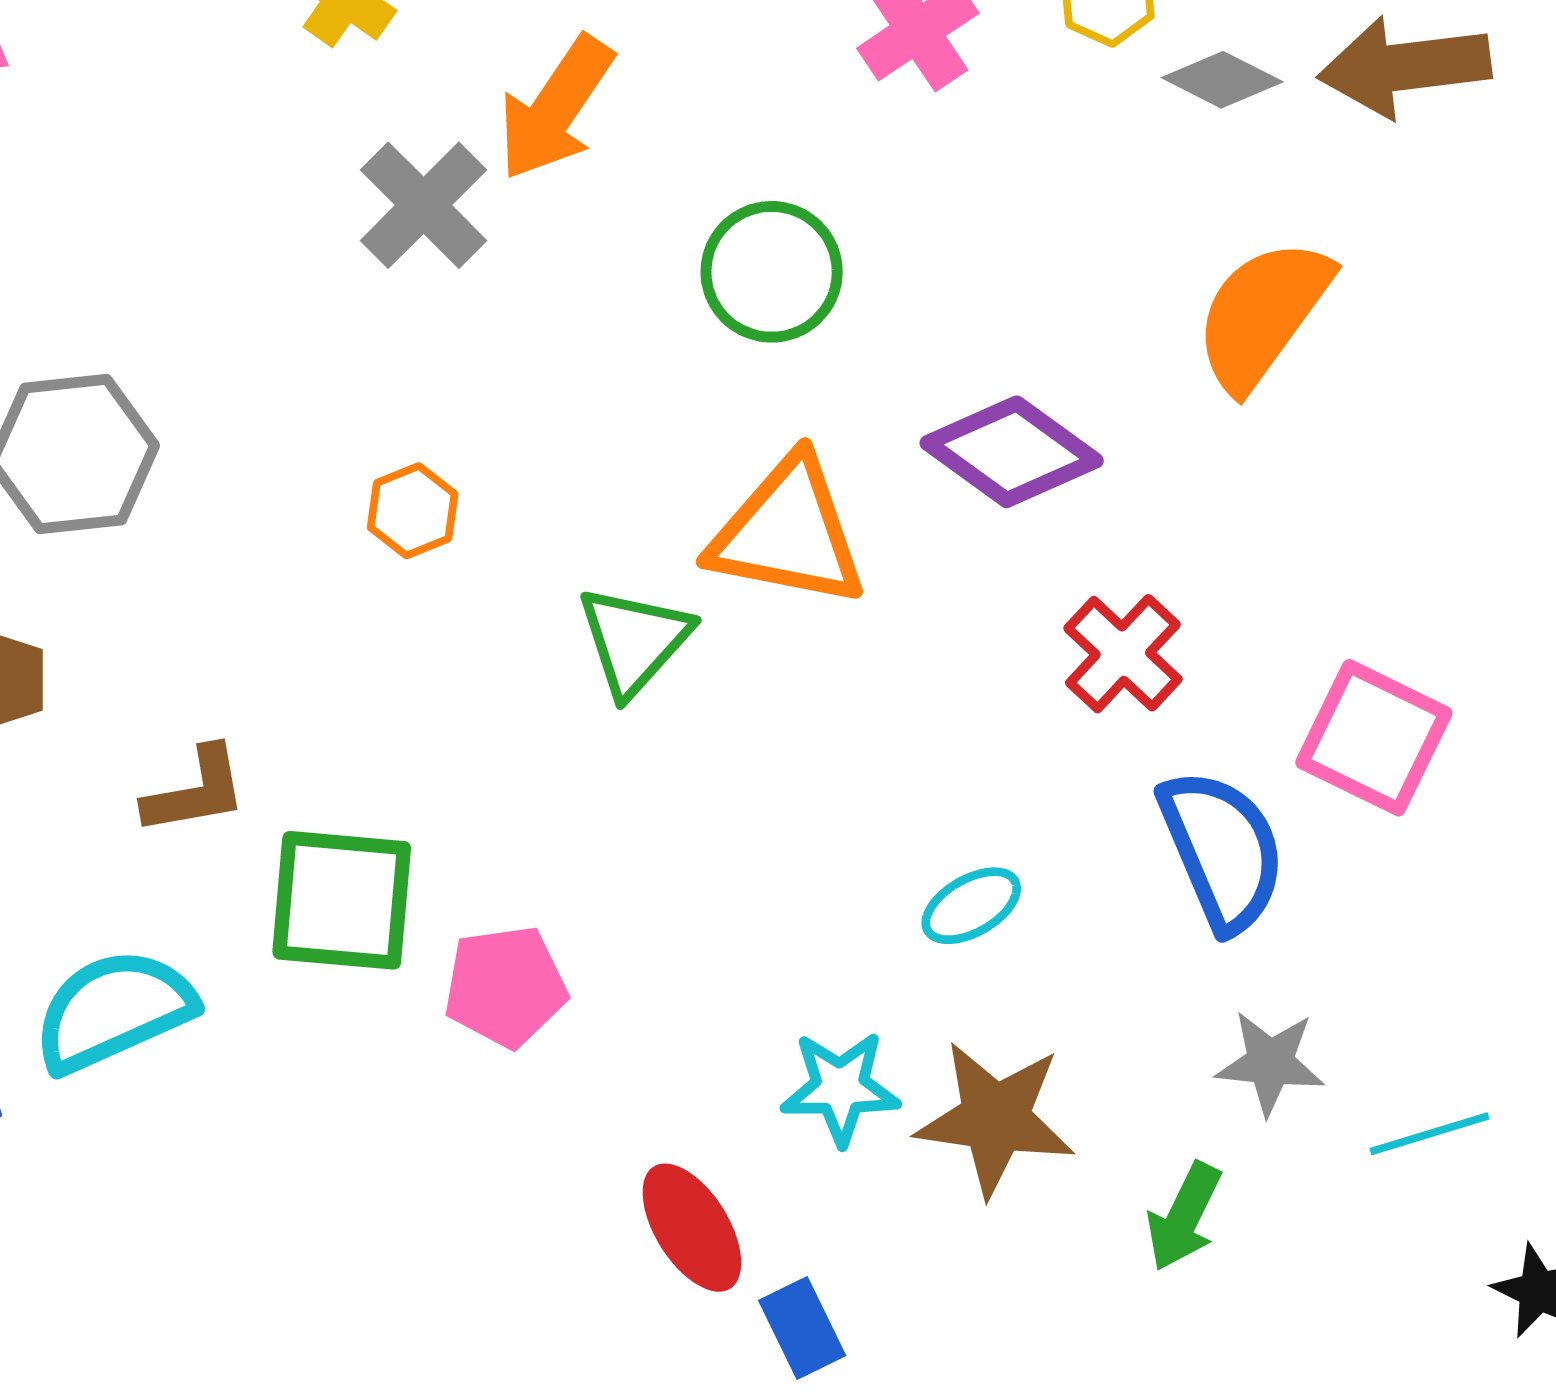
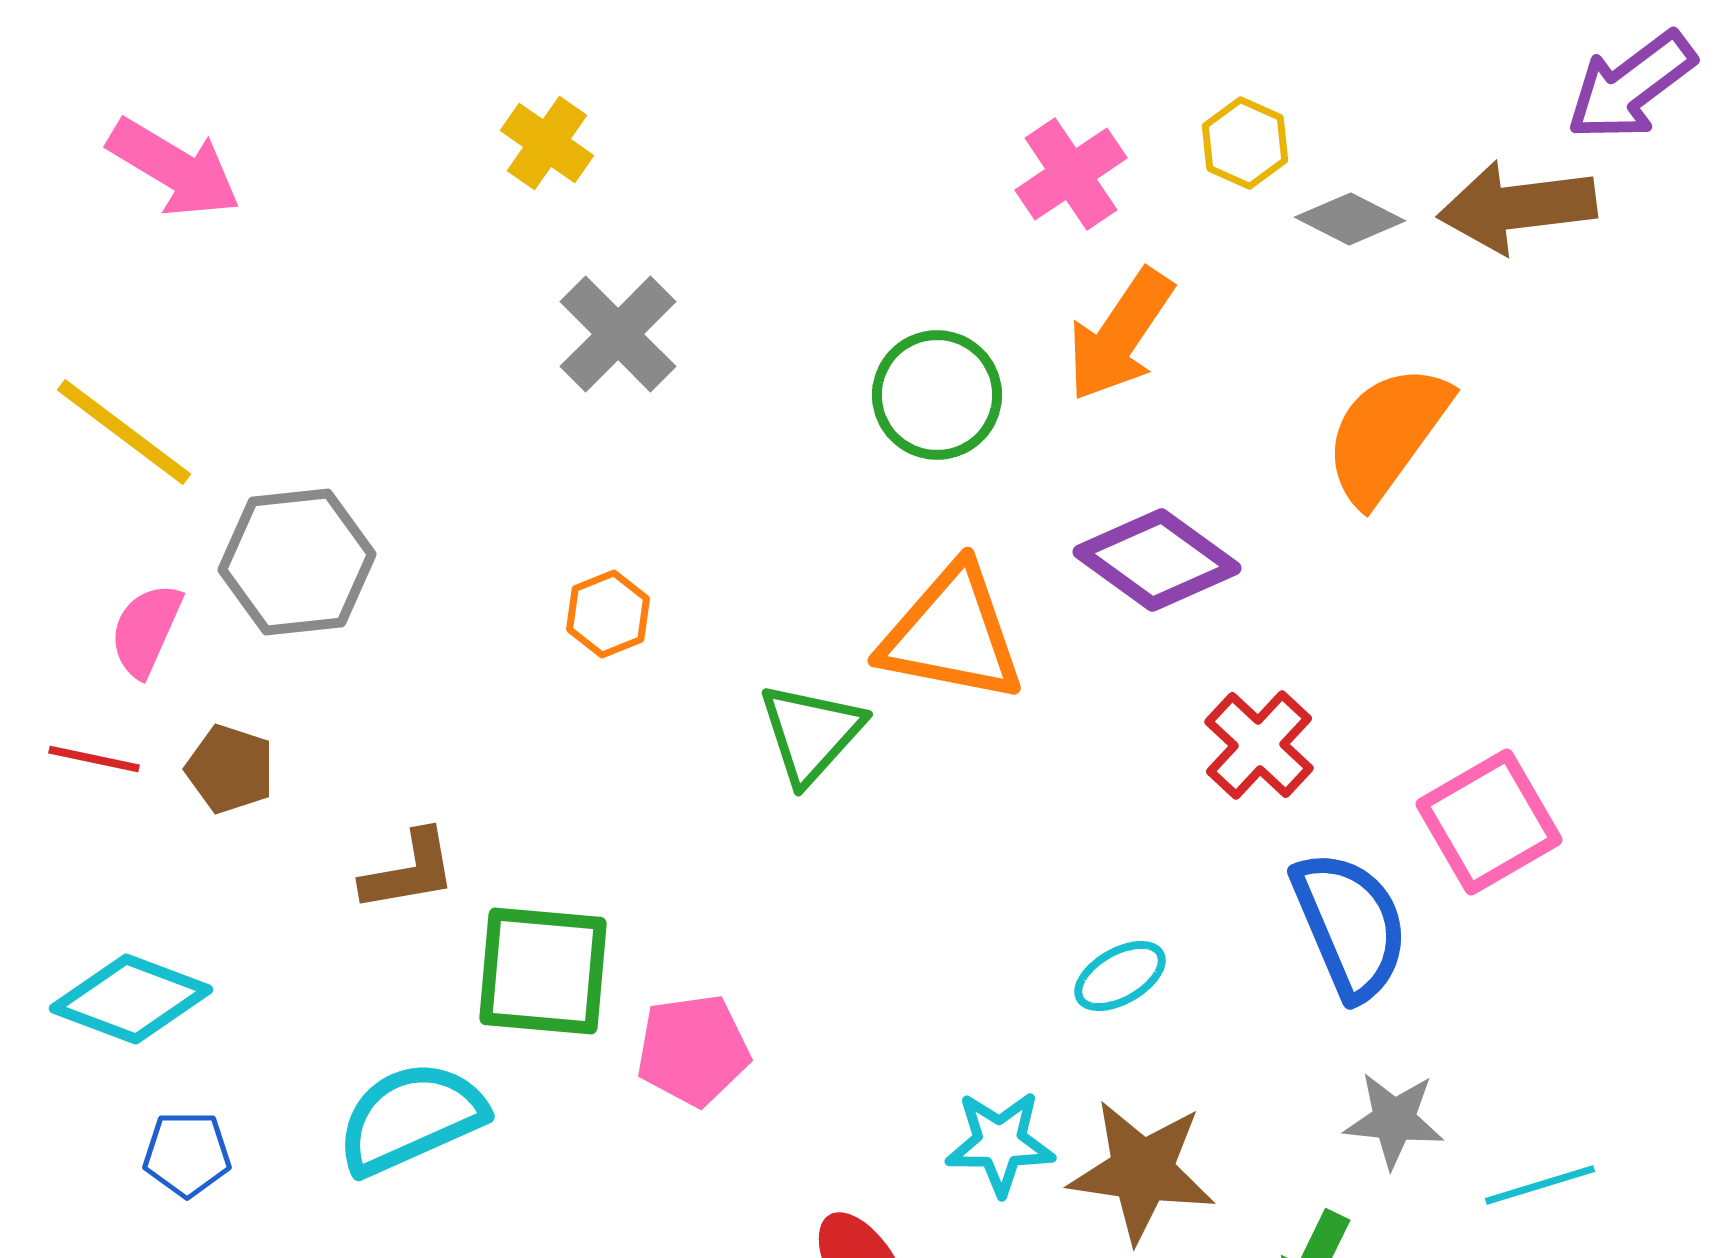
orange arrow: (556, 108) -> (1120, 335), moved
pink square: (1374, 738) -> (1489, 822), turned 34
cyan semicircle: (114, 1010) -> (411, 1118), moved

